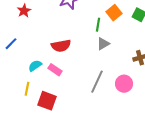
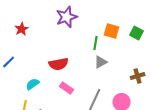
orange square: (114, 13) -> (112, 31), turned -35
pink rectangle: (55, 70) -> (67, 88), moved

